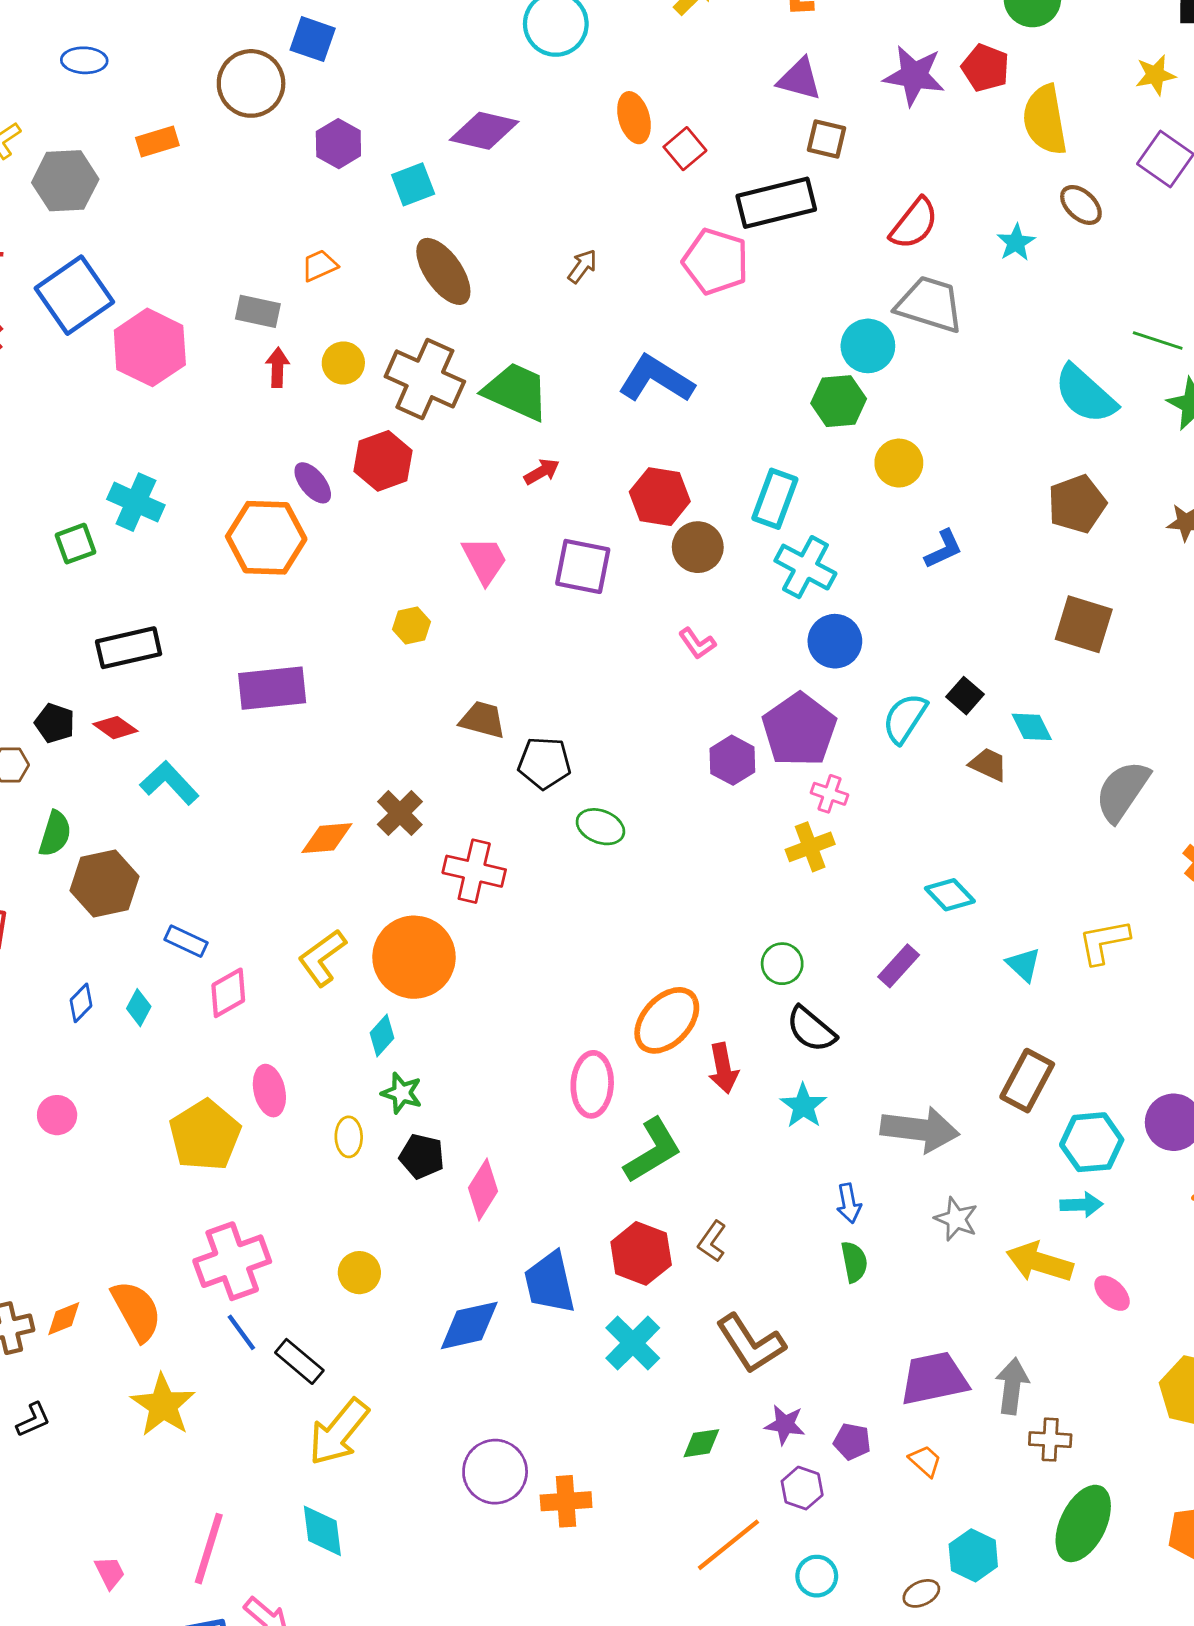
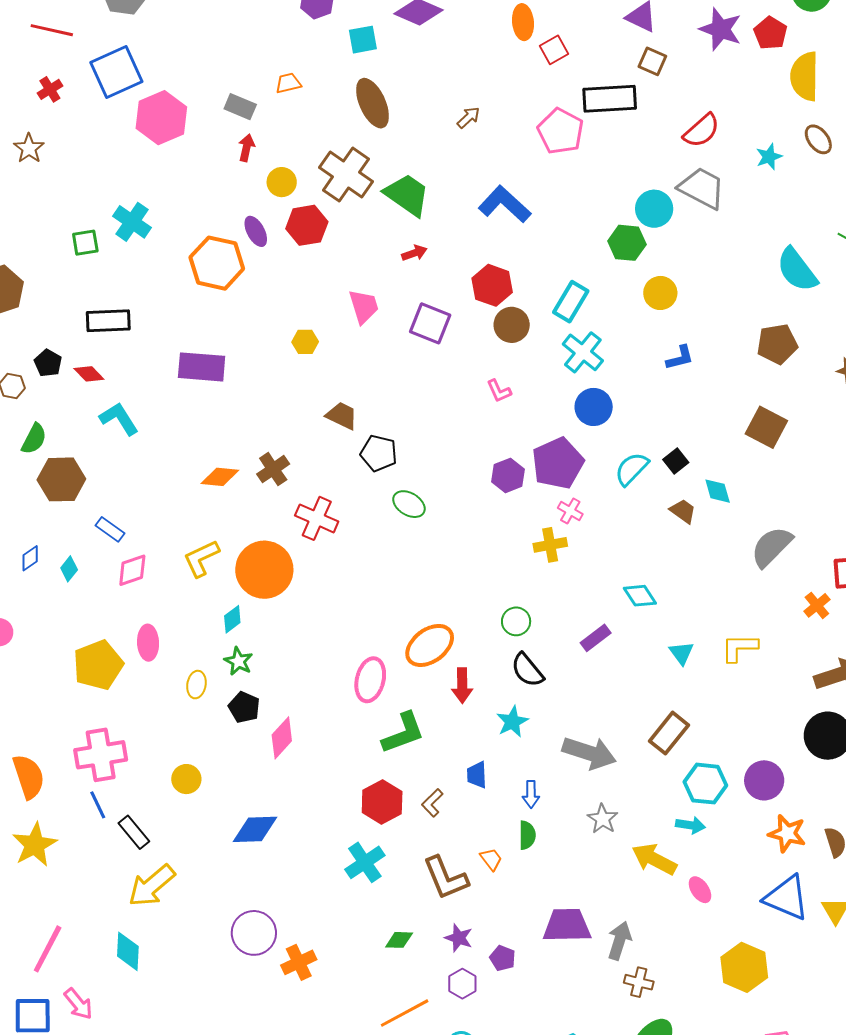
yellow circle: (343, 363) -> (282, 182), moved
blue trapezoid: (550, 1283) -> (477, 775), moved, size x0.6
orange trapezoid: (925, 1461) -> (491, 859), moved
orange cross: (566, 1501) -> (299, 962), turned -32

